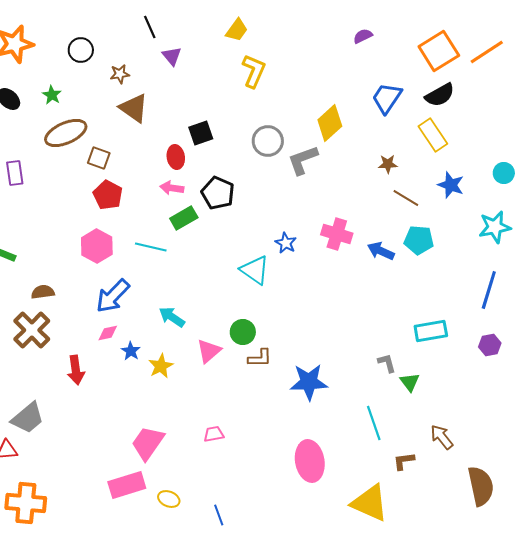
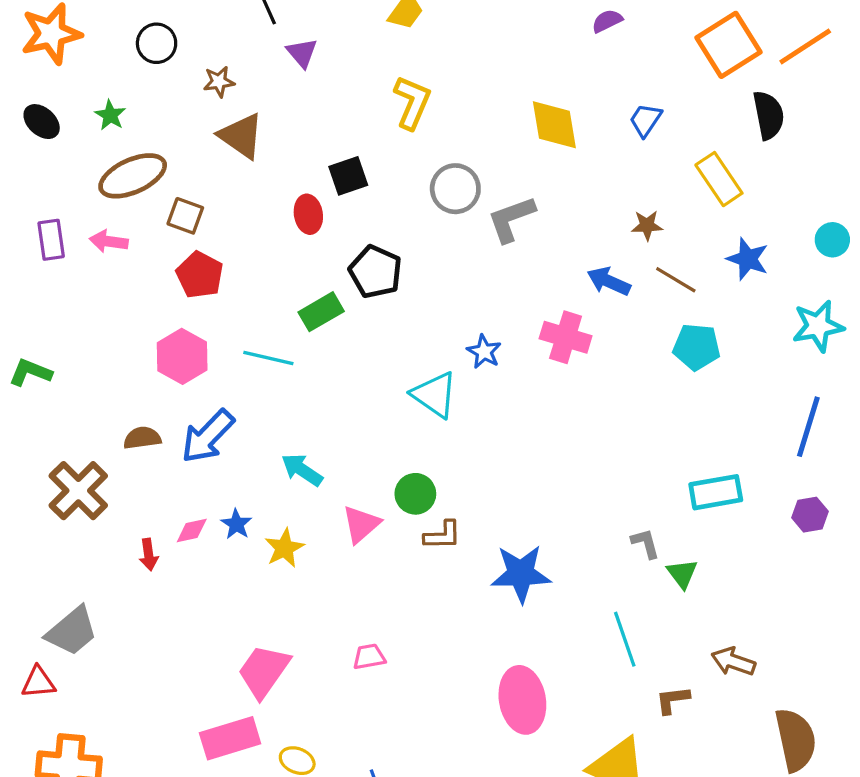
yellow L-shape: (254, 71) -> (412, 102), moved
black semicircle: (440, 95) -> (768, 115), moved, turned -72
blue trapezoid: (387, 98) -> (645, 120), size x0.7
yellow diamond: (330, 123) -> (554, 125), moved, turned -57
pink arrow: (172, 188) -> (109, 241), moved
blue arrow: (381, 251) -> (609, 281), moved
brown semicircle: (43, 292) -> (142, 438), moved
pink diamond: (108, 333) -> (192, 531), moved
red arrow: (76, 370) -> (149, 555), size x0.7
brown arrow: (442, 437) -> (733, 662), turned -32

